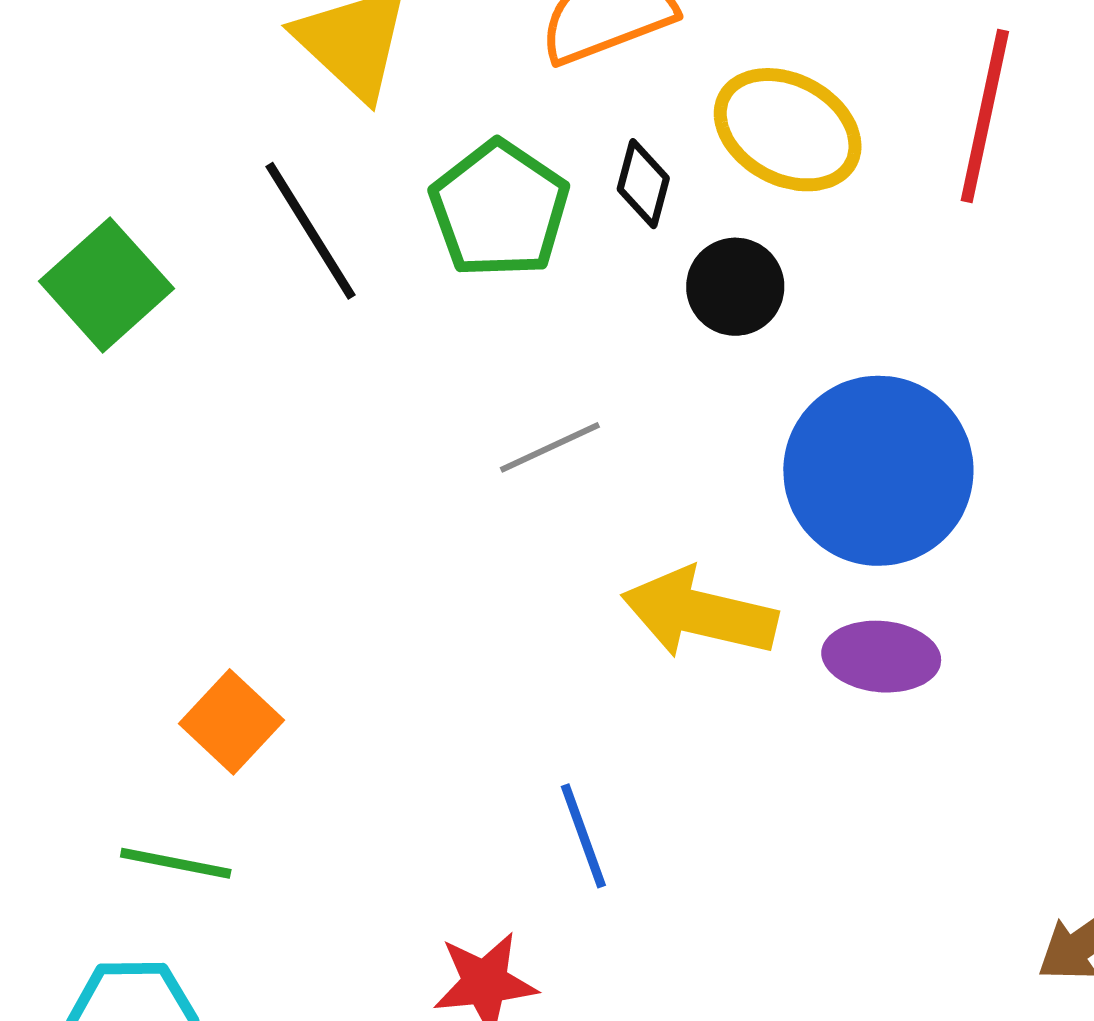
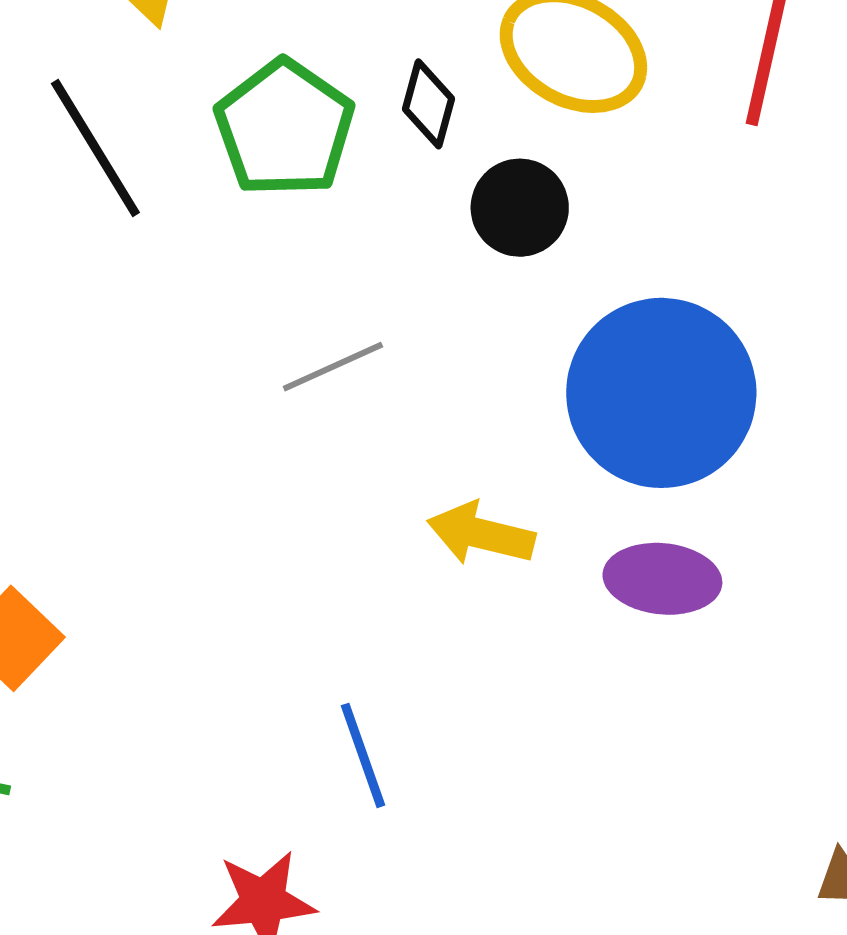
yellow arrow: (699, 613) -> (481, 534), size x0.7

